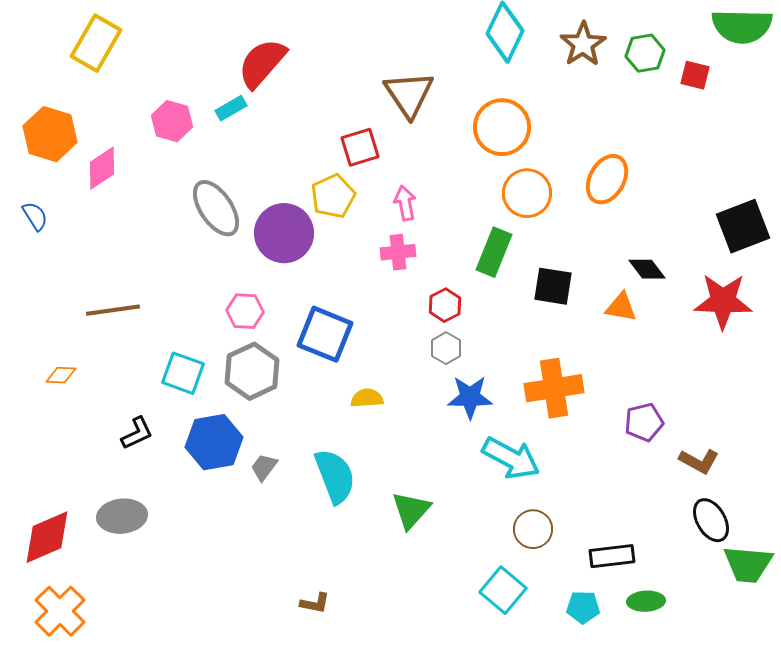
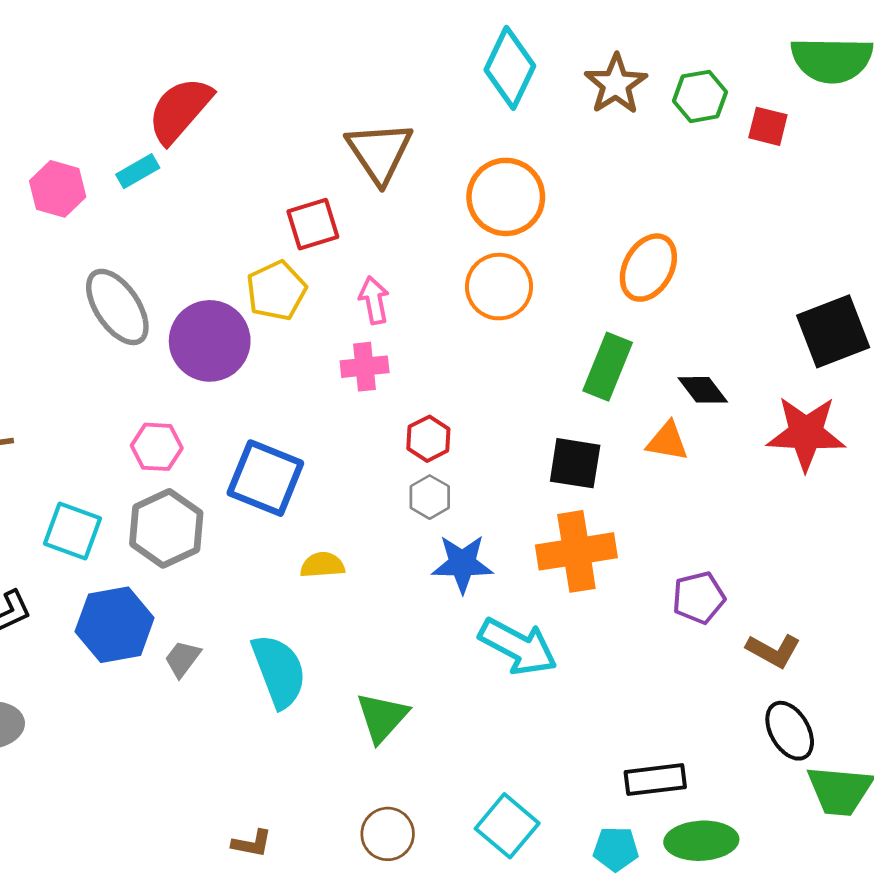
orange circle: (527, 193) -> (499, 287), moved
green rectangle: (494, 252) -> (608, 367), moved
black square: (553, 286) -> (575, 463), moved
brown circle: (533, 529) -> (388, 834), moved
green ellipse: (646, 601) -> (701, 841), size x1.4

